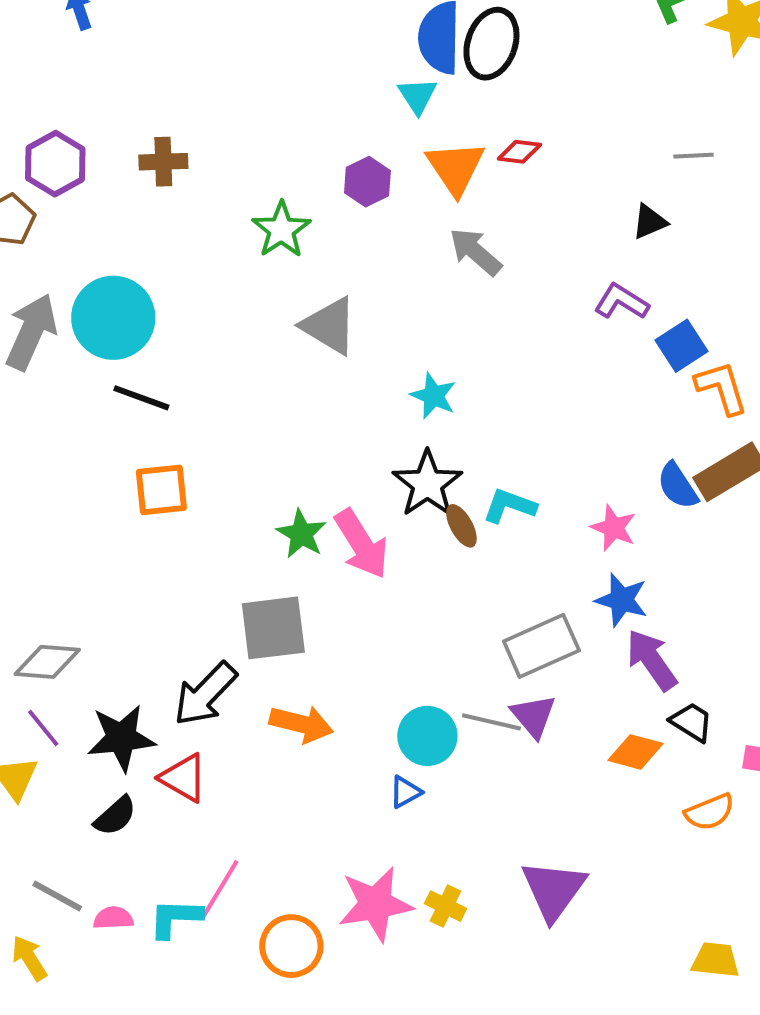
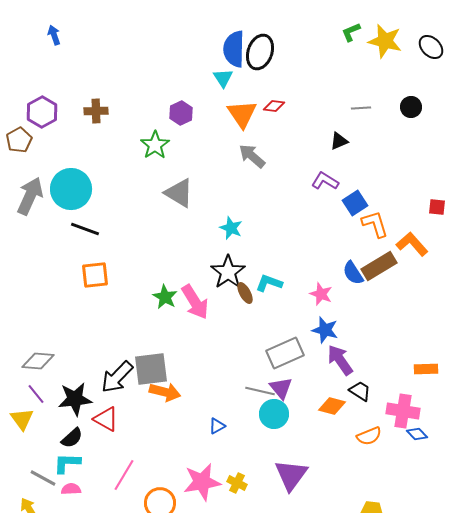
purple hexagon: (367, 182) -> (181, 113), moved
gray square: (273, 628) -> (151, 369), moved
cyan circle: (427, 736) -> (274, 414), moved
cyan L-shape: (175, 918) -> (67, 463), moved

